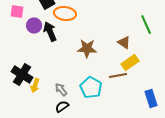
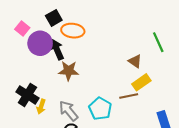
pink square: (17, 12) -> (22, 28), turned 32
purple circle: (34, 26) -> (40, 43), size x1.5
brown star: (87, 48) -> (69, 71), moved
gray arrow: (61, 90) -> (69, 111), size x1.5

